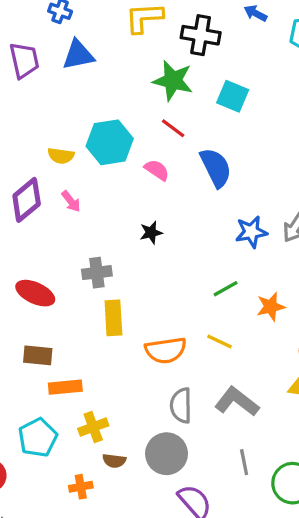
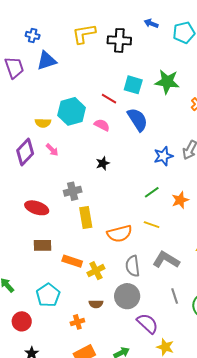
green star: (173, 81) -> (167, 82), moved
cyan square: (233, 96) -> (133, 85), moved
orange rectangle: (65, 387) -> (72, 261), moved, turned 30
yellow cross: (93, 427) -> (96, 271), moved

